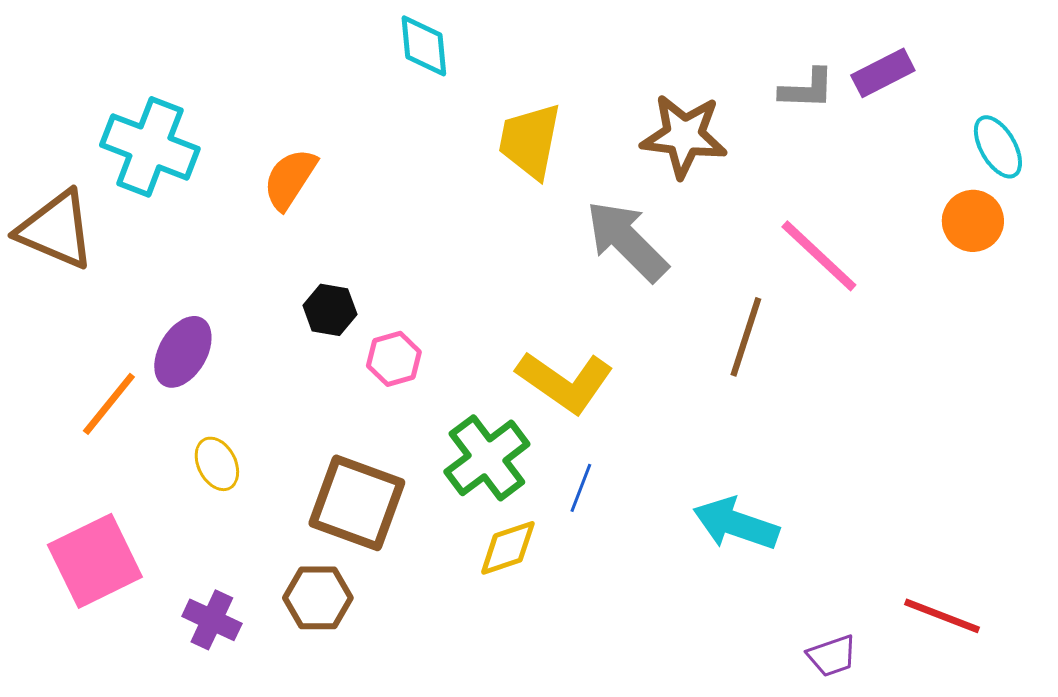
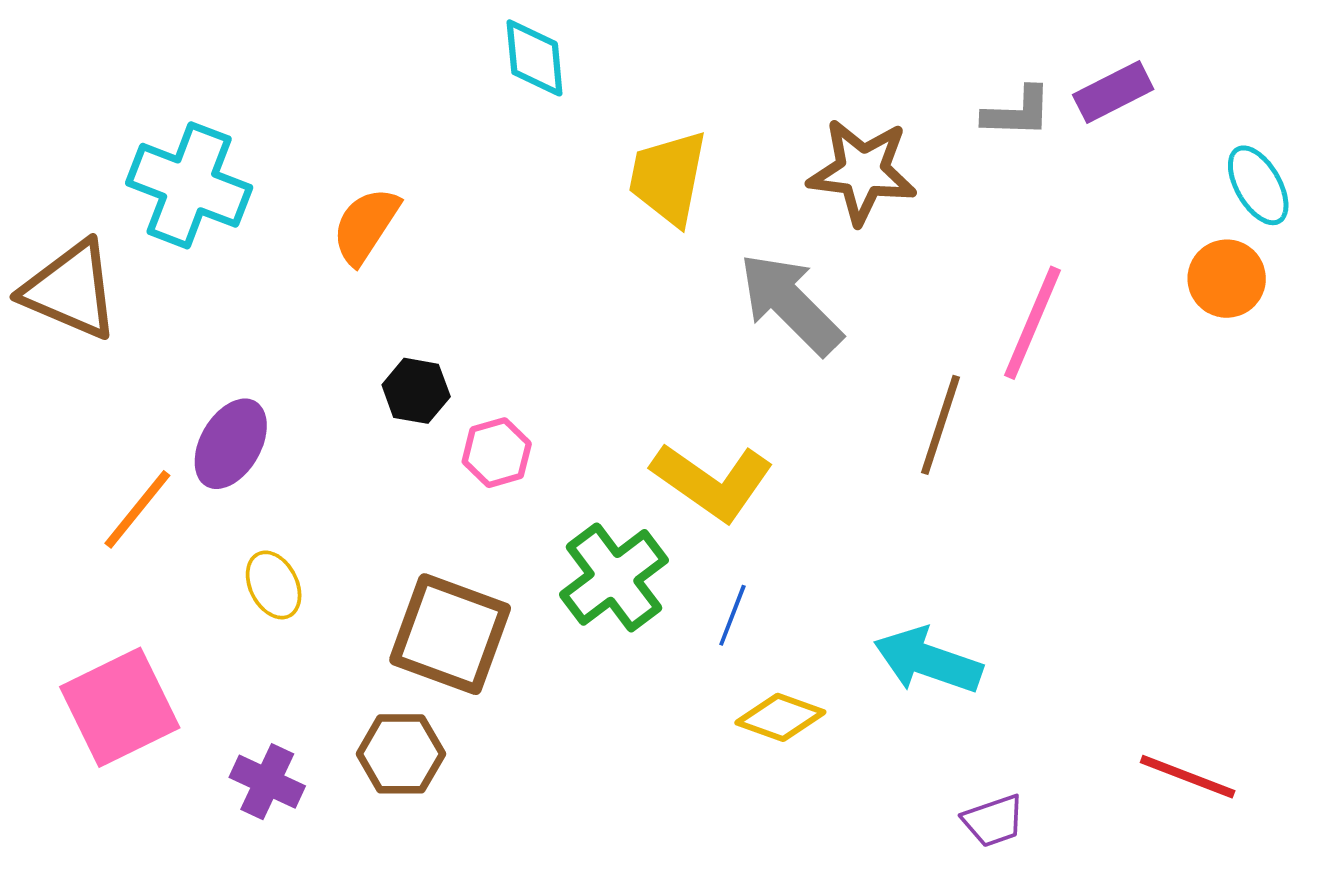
pink line: (819, 256) -> (1033, 323), turned 70
yellow diamond: (508, 548) -> (780, 717), moved, turned 38
purple trapezoid: (832, 656) -> (993, 821), moved

